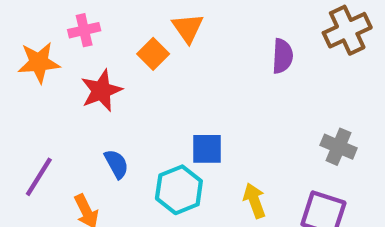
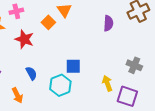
red star: (101, 91) -> (24, 39), turned -30
yellow arrow: (254, 201) -> (107, 83), moved

